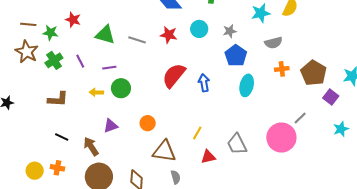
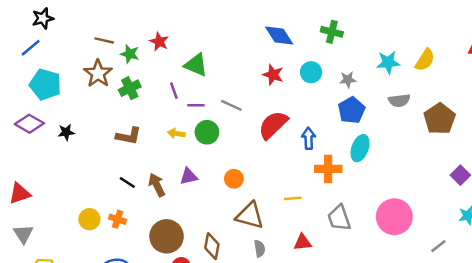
gray line: (137, 40) -> (231, 105), moved
purple line: (80, 61) -> (174, 91), moved
orange cross: (282, 69) -> (328, 169), moved, size x1.5
brown pentagon: (314, 73) -> (440, 119), moved
gray line: (300, 118) -> (438, 246), moved
yellow line: (197, 133) -> (293, 198), turned 48
brown arrow: (91, 146) -> (157, 185), moved
red triangle: (208, 157) -> (302, 242), moved

